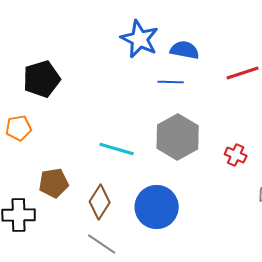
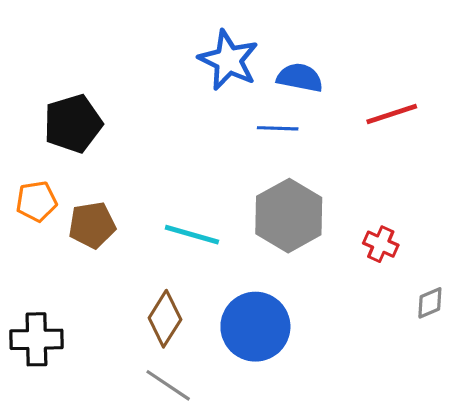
brown pentagon: (54, 183) -> (92, 225), moved

